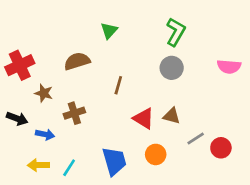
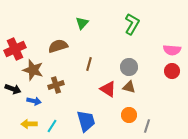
gray circle: (172, 68) -> (129, 67), moved
brown star: (44, 93) -> (33, 70), size x1.5
gray line: (196, 138) -> (147, 126), moved, turned -40
red circle: (221, 148) -> (172, 71), moved
orange circle: (156, 154) -> (129, 115), moved

